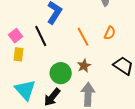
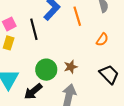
orange line: (83, 37) -> (77, 16), moved

